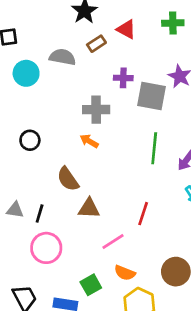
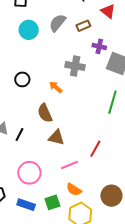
brown rectangle: (96, 44) -> (83, 26), moved
gray semicircle: (62, 57) -> (58, 23), turned -72
orange arrow: (89, 141) -> (56, 87), moved
pink circle: (46, 248) -> (29, 173), moved
green square: (91, 285) -> (52, 202), moved

